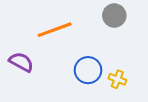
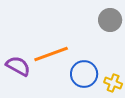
orange line: (55, 30) -> (51, 54), moved

